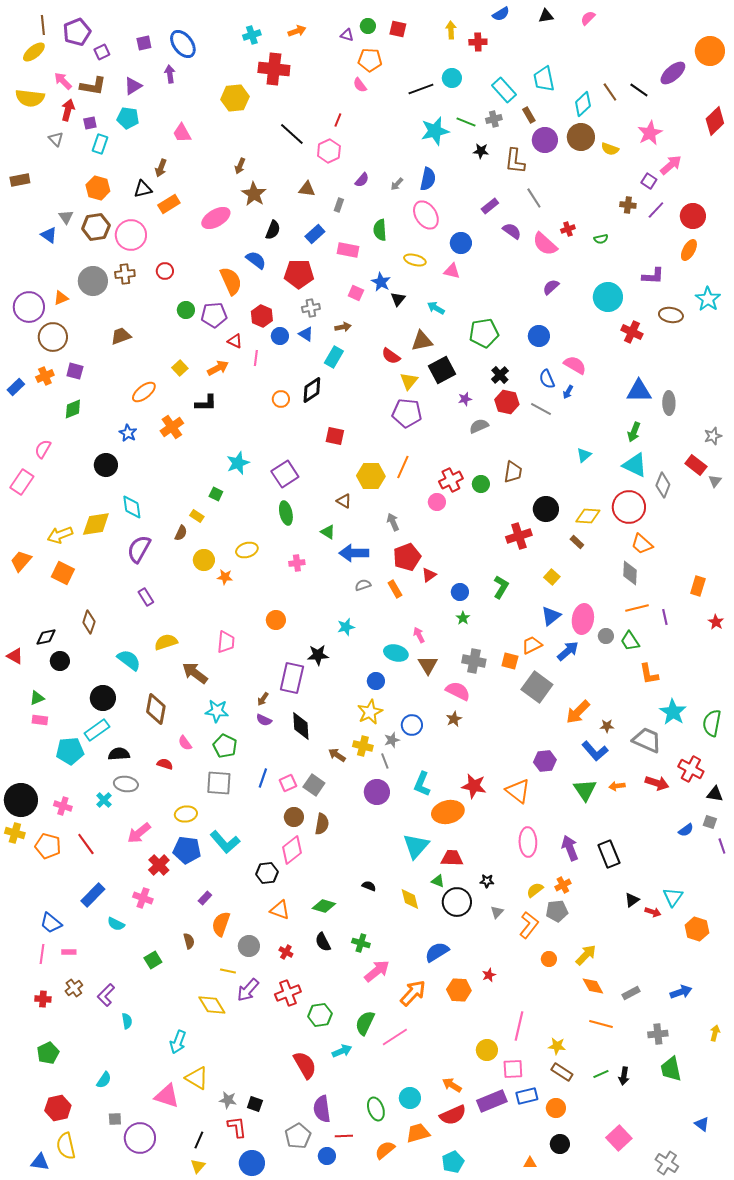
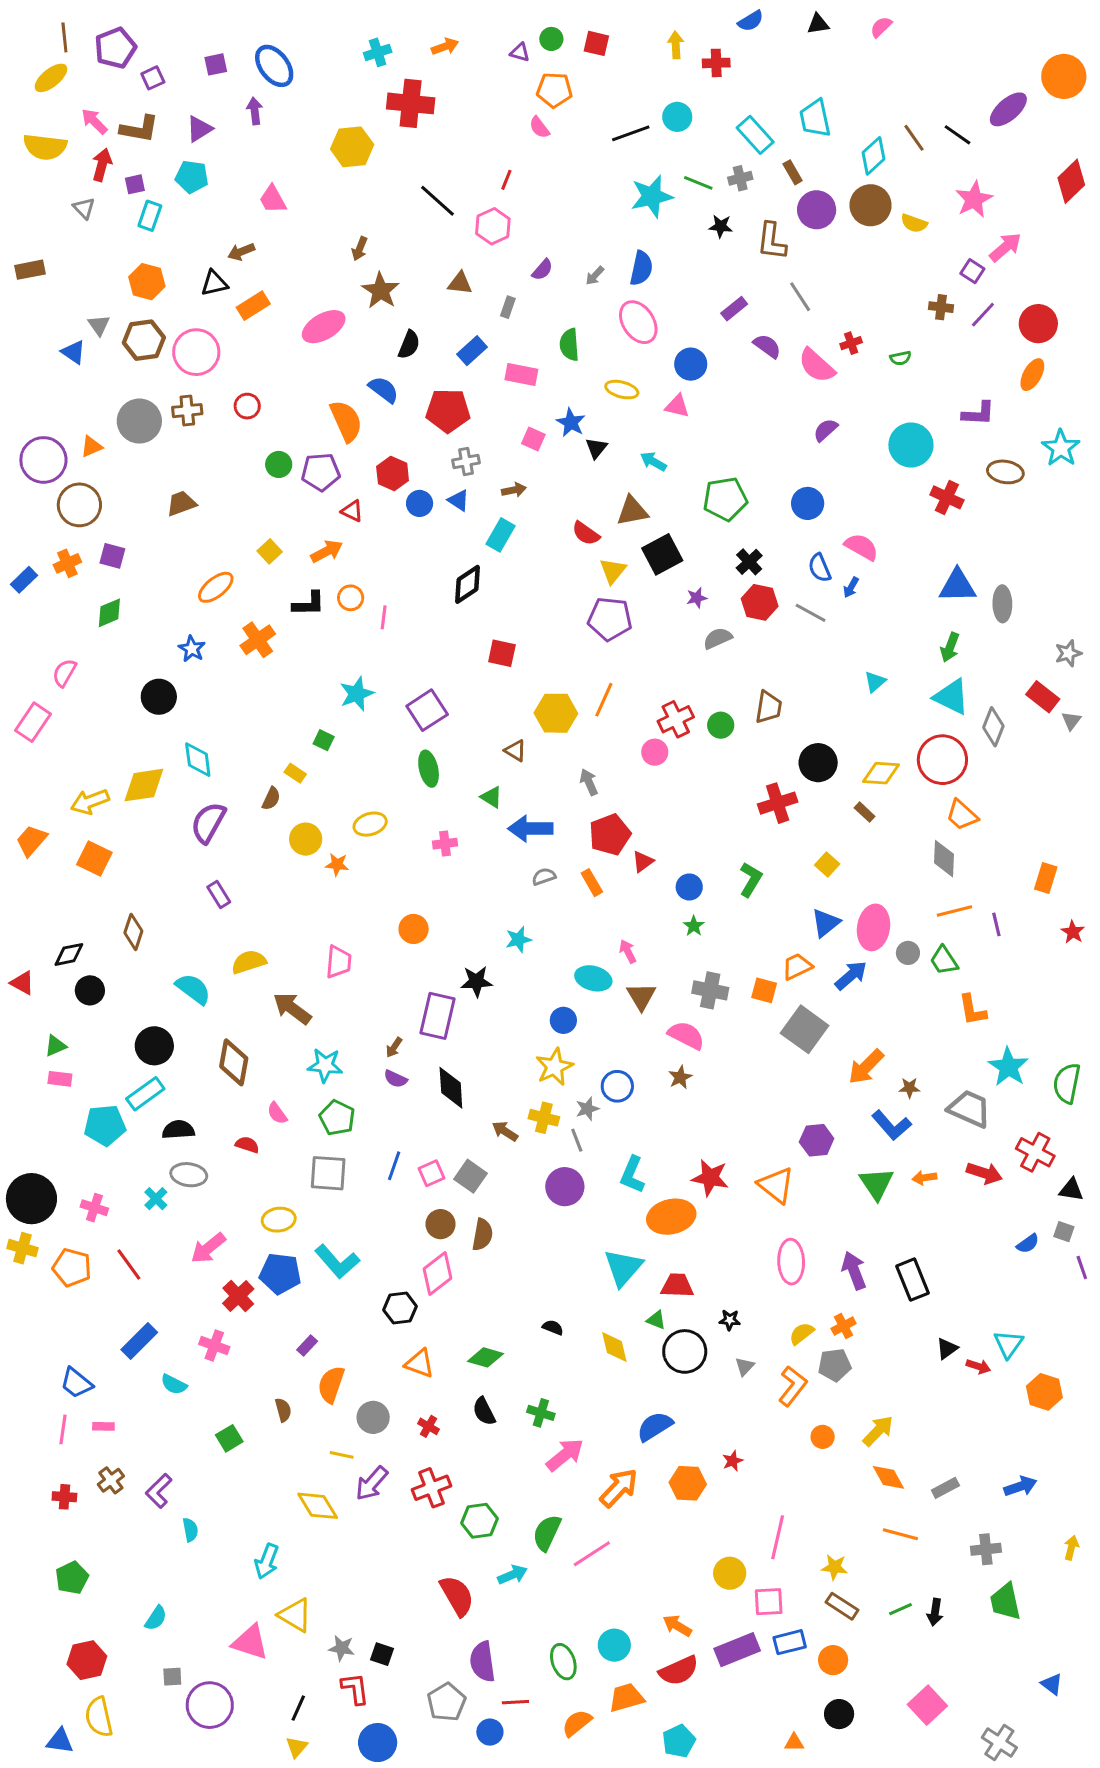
brown arrow: (161, 168) -> (241, 252), turned 48
pink line: (256, 358) -> (384, 617), moved
orange circle: (281, 399) -> (351, 598), moved

